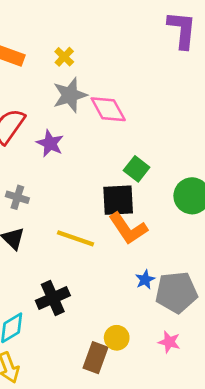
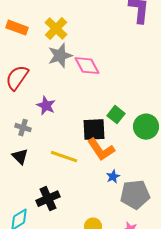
yellow cross: (64, 57) -> (56, 29), size x1.6
purple star: (50, 143) -> (46, 106), moved
green square: (137, 169) -> (116, 115), moved
blue star: (145, 280) -> (113, 177), moved

